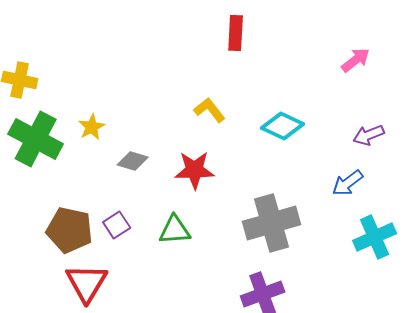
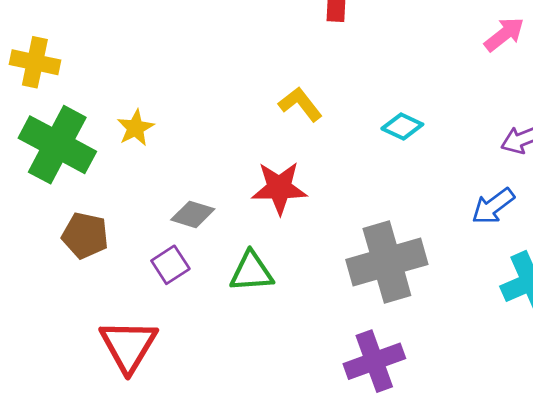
cyan diamond: (283, 126) -> (402, 126), size x0.7
gray diamond: (133, 161) -> (193, 214), moved
brown pentagon: (70, 230) -> (85, 235), moved, size x0.7

